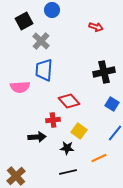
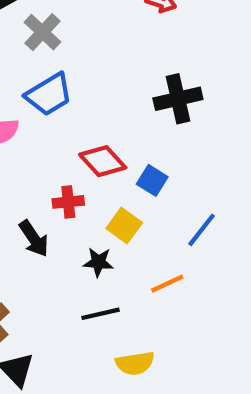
blue trapezoid: (44, 70) -> (49, 94), turned -125
blue square: (112, 104) -> (152, 180), moved
black arrow: (37, 137) -> (34, 239), turned 60

